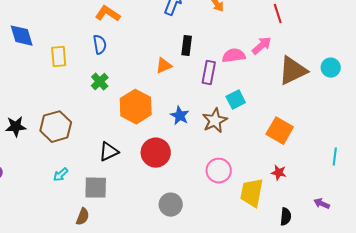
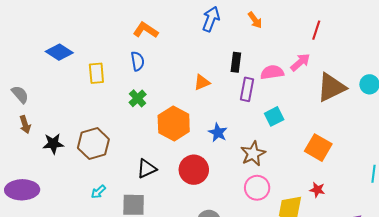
red line: (278, 14) -> (316, 30), turned 36
blue diamond: (22, 36) -> (59, 52), turned -40
black rectangle: (187, 46) -> (236, 62), moved
brown star: (215, 121) -> (253, 154), moved

